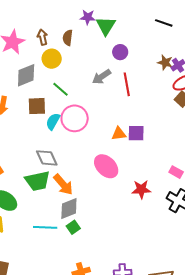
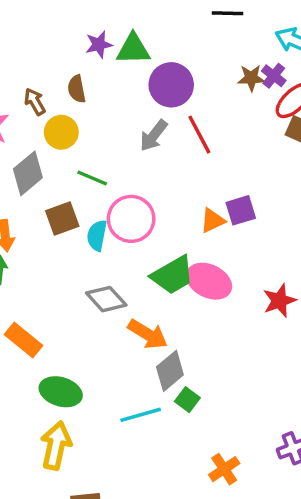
green triangle: (106, 26) -> (133, 49), turned -45
purple circle: (120, 52) -> (171, 85), size x1.6
green trapezoid: (37, 181) -> (173, 275), moved

